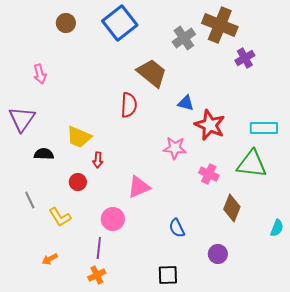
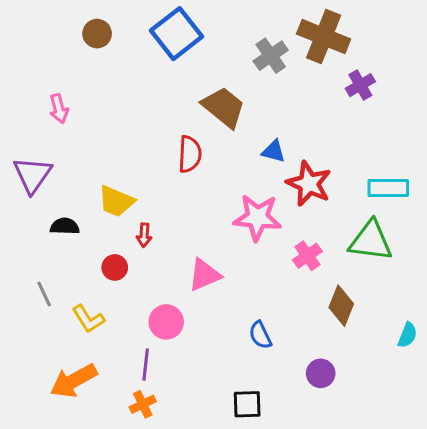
pink star: (175, 148) -> (257, 217), size x1.4
pink cross: (209, 174) -> (307, 256), turned 30
orange arrow: (50, 259) -> (74, 381), size x2.0

